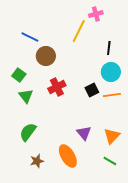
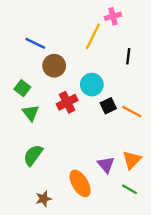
cyan circle: (111, 72) -> (92, 85), moved
orange line: (112, 95) -> (132, 112), turned 36
purple triangle: (84, 133) -> (106, 165), moved
brown star: (37, 161) -> (44, 199), moved

